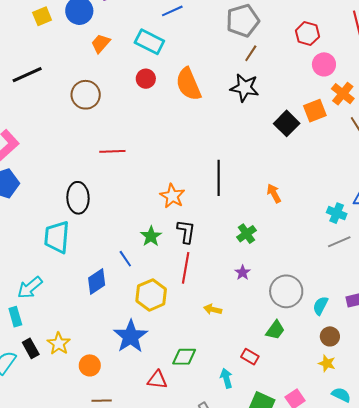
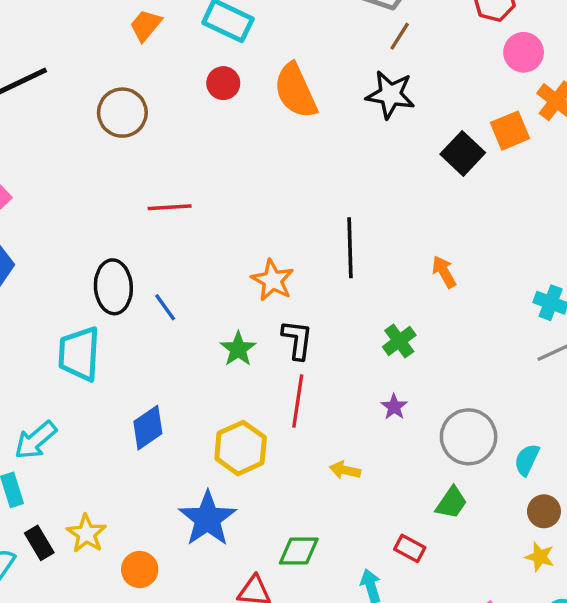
blue line: (125, 259) -> (165, 307), moved

